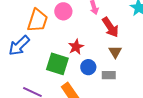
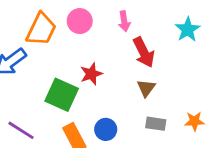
blue circle: (88, 67) -> (106, 129), moved
gray rectangle: (109, 75) -> (156, 124), moved

